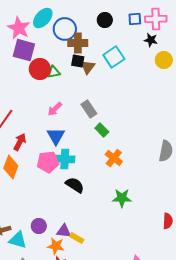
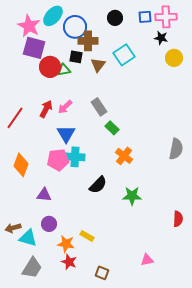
black square: (78, 61) -> (76, 57), moved
red arrow: (20, 142) -> (46, 109), moved
black semicircle: (75, 185) -> (98, 185), moved, turned 102
purple triangle: (64, 231) -> (44, 195), moved

